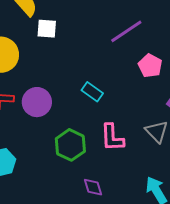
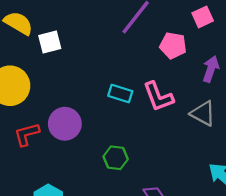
pink L-shape: (112, 138) -> (158, 97), moved
green hexagon: (70, 145) -> (116, 158), size x0.7

